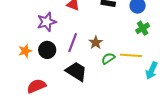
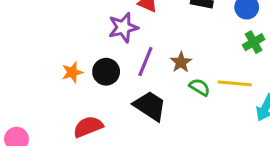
purple star: (47, 22) -> (123, 27), moved
green semicircle: (108, 58) -> (199, 87), turned 64

